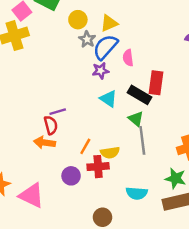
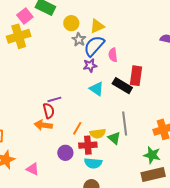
green triangle: (136, 119) -> (114, 138), moved
cyan semicircle: (137, 193) -> (93, 163), moved
pink triangle: (31, 195) -> (33, 169), size x0.6

